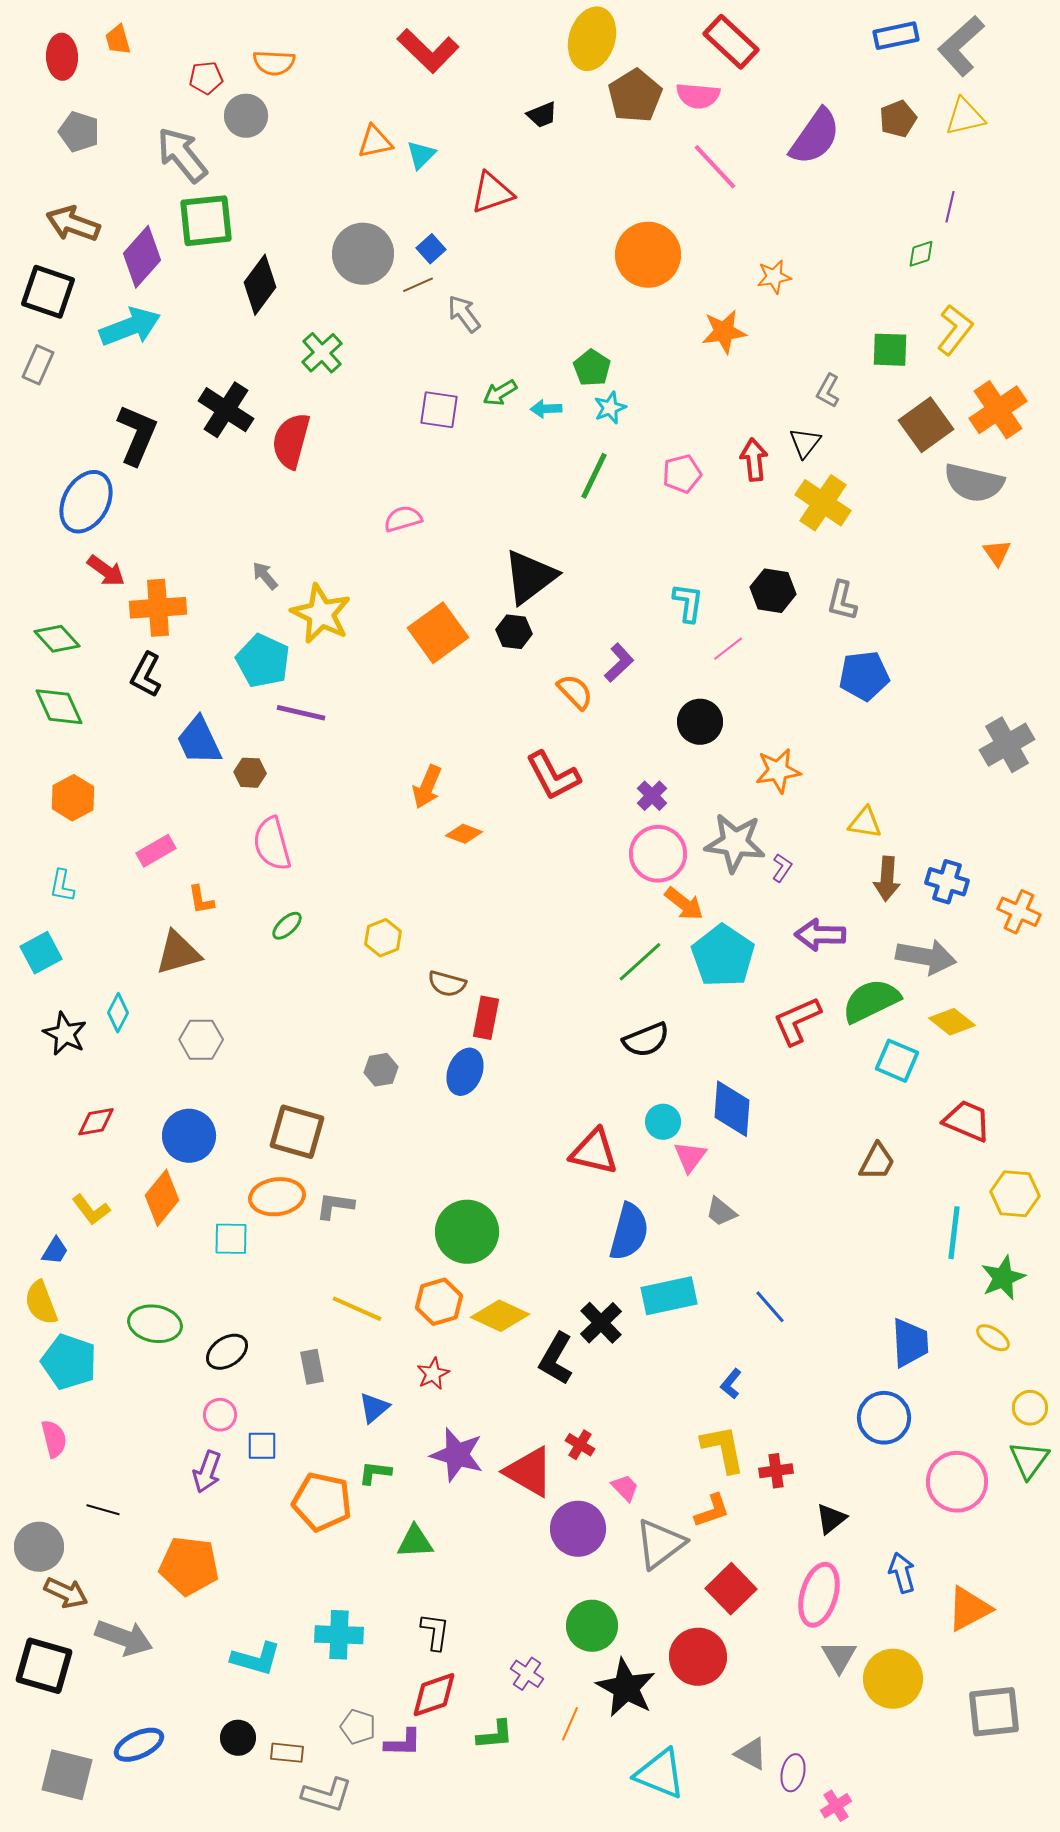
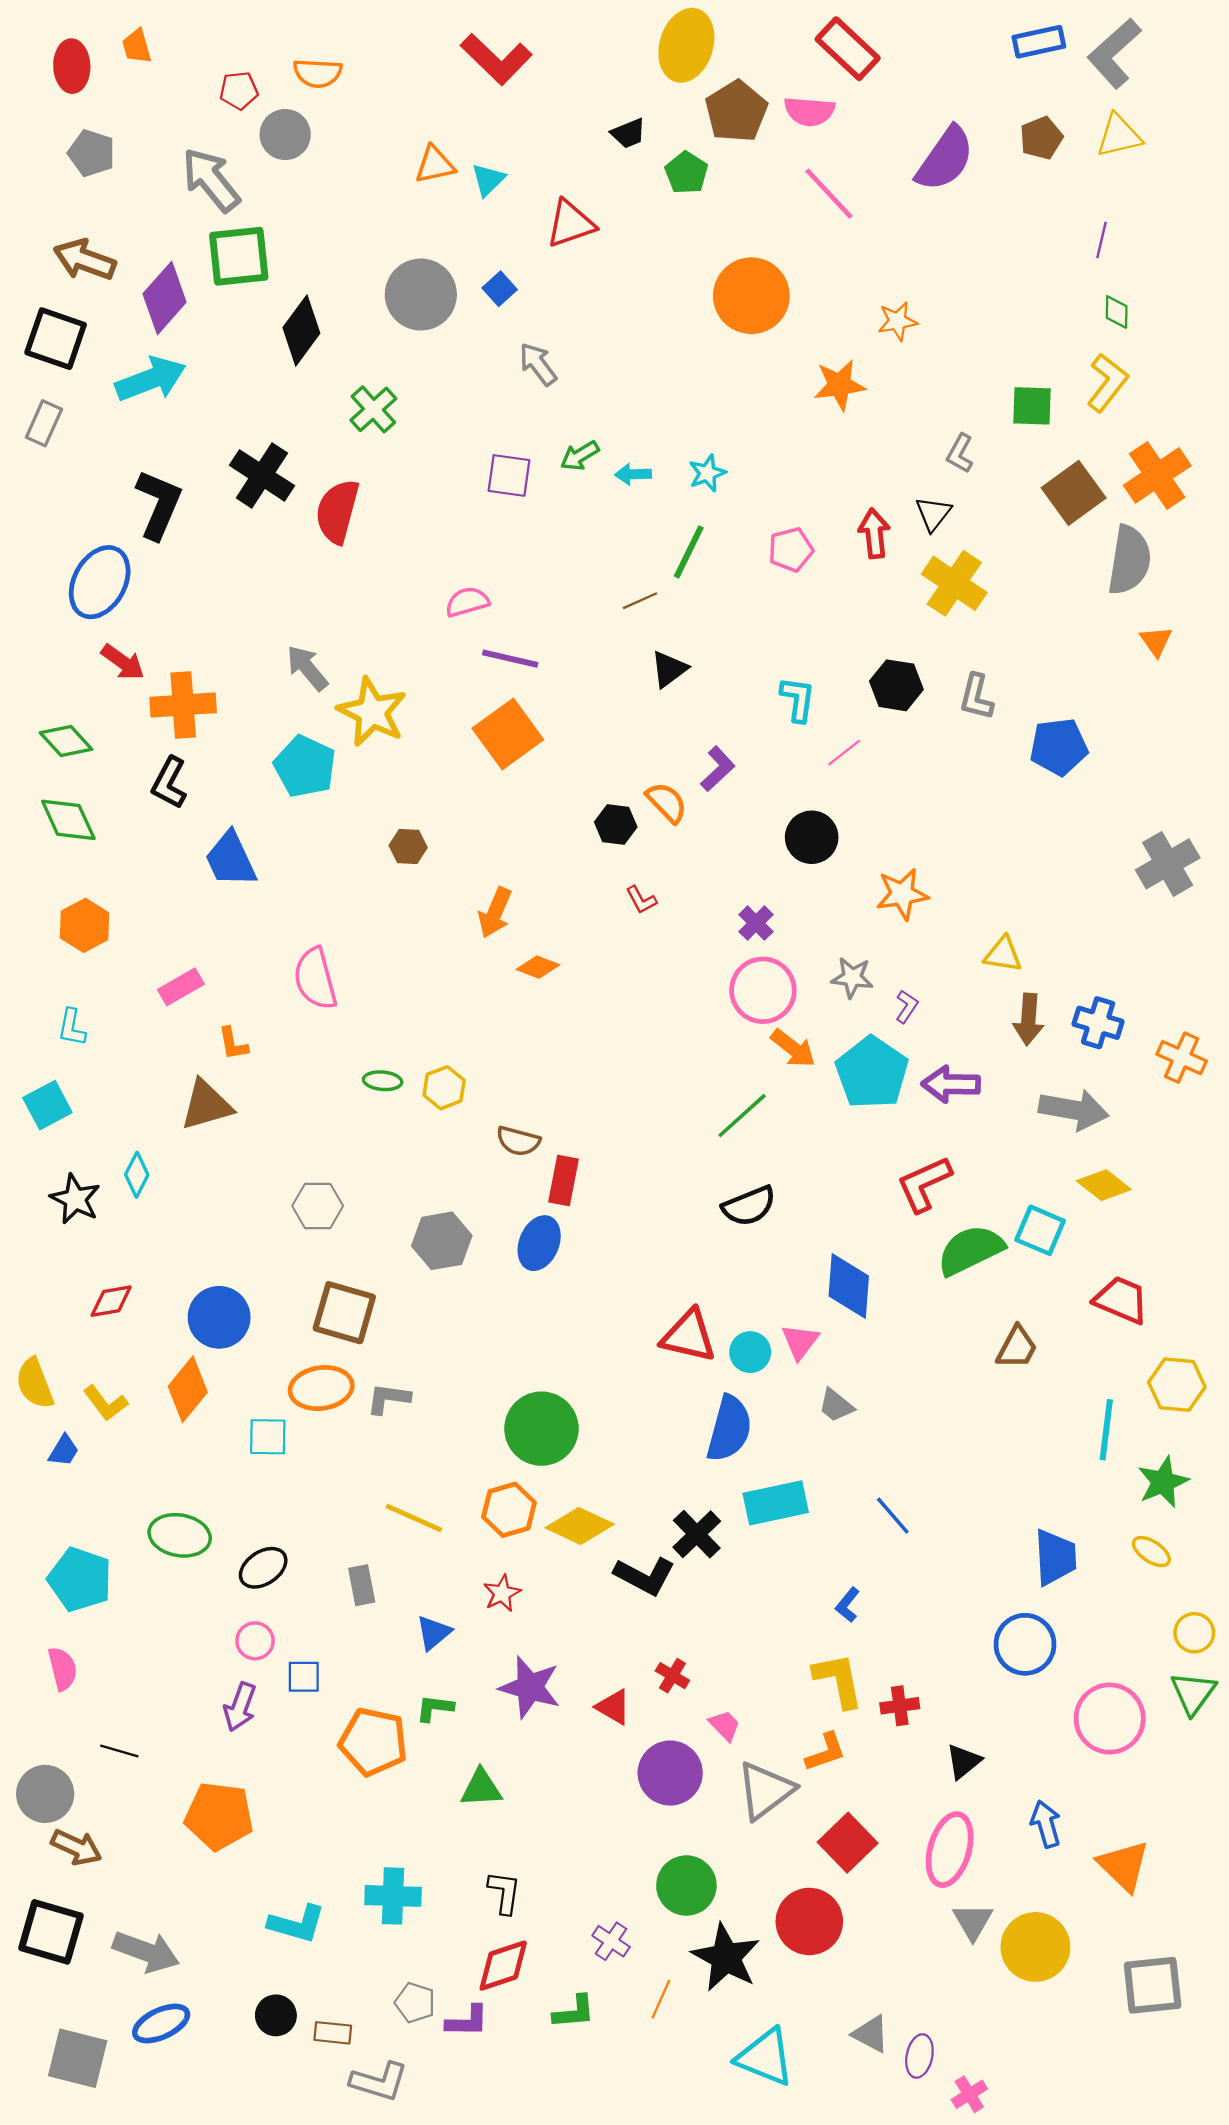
green diamond: (921, 254) -> (1117, 312), moved, turned -72
brown line: (418, 285) -> (640, 601), moved
green pentagon: (592, 368) -> (686, 173), moved
gray semicircle: (974, 483) -> (1129, 560), turned -94
gray arrow: (265, 576) -> (307, 668), size x1.4
black triangle: (530, 577) -> (669, 669), moved, size x0.6
black hexagon: (514, 632) -> (616, 824), moved
blue pentagon: (864, 676) -> (1059, 747), moved
purple line: (301, 713) -> (510, 659), moved
brown hexagon: (250, 773) -> (408, 847), moved
red L-shape: (553, 776) -> (641, 900), size x0.5
gray star: (735, 843) -> (852, 978), size x0.6
green ellipse: (287, 926) -> (383, 1081), moved, turned 48
cyan pentagon: (723, 956) -> (872, 1073), moved
green semicircle: (871, 1001) -> (970, 1250), moved
gray hexagon: (201, 1040) -> (318, 1206), moved
gray hexagon: (381, 1070) -> (442, 1241), size x1.5
cyan circle: (663, 1122) -> (750, 1352), moved
yellow semicircle: (41, 1303) -> (35, 1383), moved
black L-shape: (556, 1359) -> (645, 1576), turned -92
red triangle: (529, 1472) -> (613, 1707), size x0.6
orange triangle: (969, 1609) -> (1124, 1866), turned -48
gray arrow: (124, 1638) -> (146, 1952), moved

